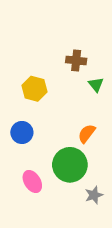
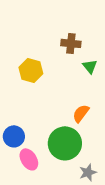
blue circle: (22, 132) -> (14, 136), moved

